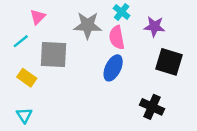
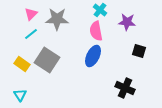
gray star: (88, 25) -> (57, 19), moved
cyan line: (21, 41) -> (31, 34), moved
gray square: (54, 55) -> (47, 60), moved, turned 30
black square: (169, 62) -> (139, 51), size x0.6

